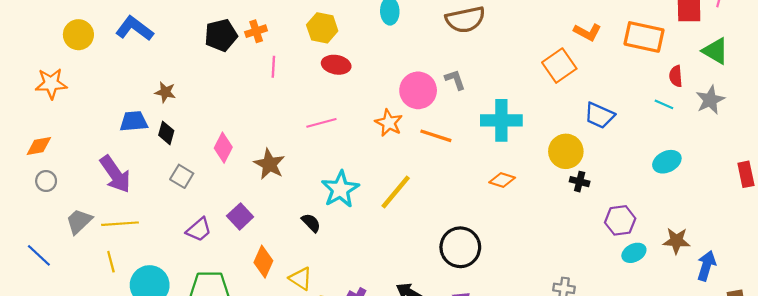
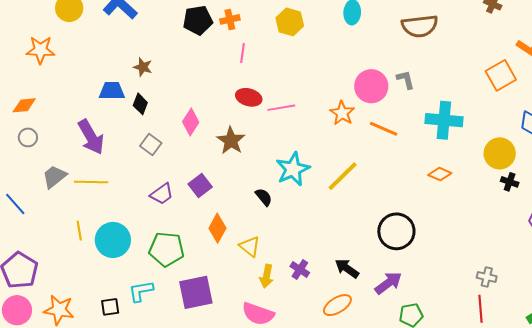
red ellipse: (336, 65) -> (249, 97), moved
yellow line: (111, 262) -> (79, 231), moved

